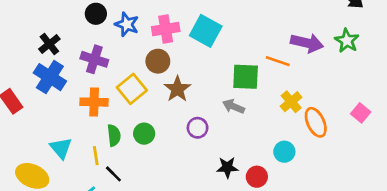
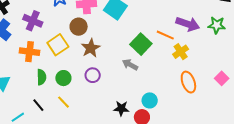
green star: (347, 41) -> (217, 25), turned -30
green square: (246, 77) -> (141, 44), turned 35
yellow cross: (291, 102) -> (181, 52), moved
purple circle: (198, 128) -> (93, 75), moved
cyan circle: (284, 152) -> (150, 100), moved
yellow line: (96, 156) -> (64, 102), moved, turned -40

